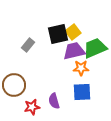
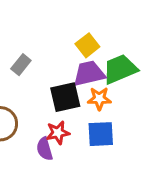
black square: (58, 34) -> (65, 97), moved
purple semicircle: (54, 101) -> (45, 149), moved
red star: (32, 107) -> (58, 133), moved

